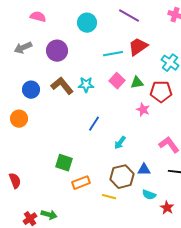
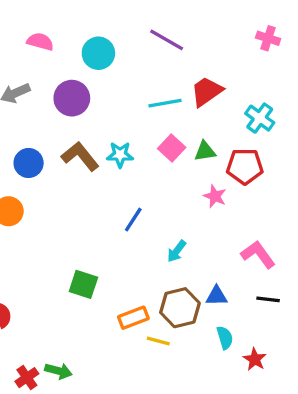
purple line: (129, 16) -> (167, 40), moved
cyan circle: (87, 23) -> (98, 53), moved
orange rectangle: (81, 183) -> (133, 318), moved
cyan semicircle: (149, 195) -> (225, 338), turned -128

